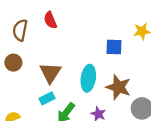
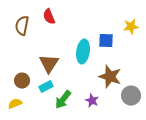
brown circle: (13, 63) -> (22, 81), moved
cyan ellipse: (88, 78) -> (83, 52), moved

